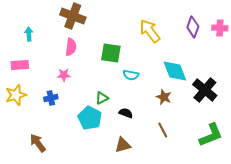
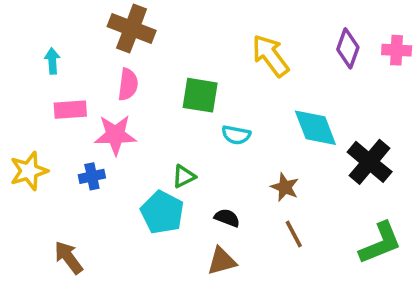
pink rectangle: (20, 65) -> (70, 110), moved
pink star: (64, 75) -> (115, 135), size x1.6
brown star: (164, 97) -> (285, 187), moved
black semicircle: (126, 113) -> (227, 218), moved

